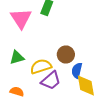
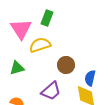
yellow semicircle: (41, 66) -> (40, 45), moved
blue semicircle: (77, 70) -> (90, 78), moved

